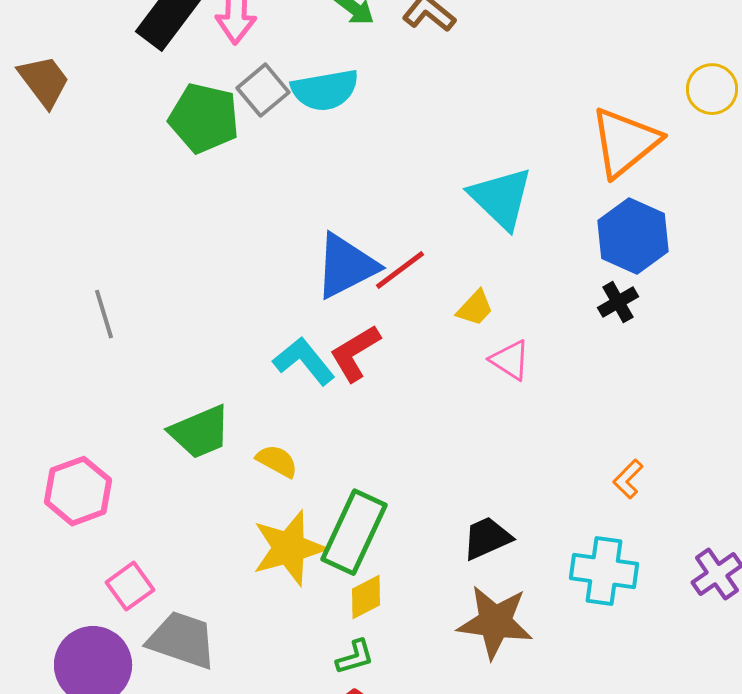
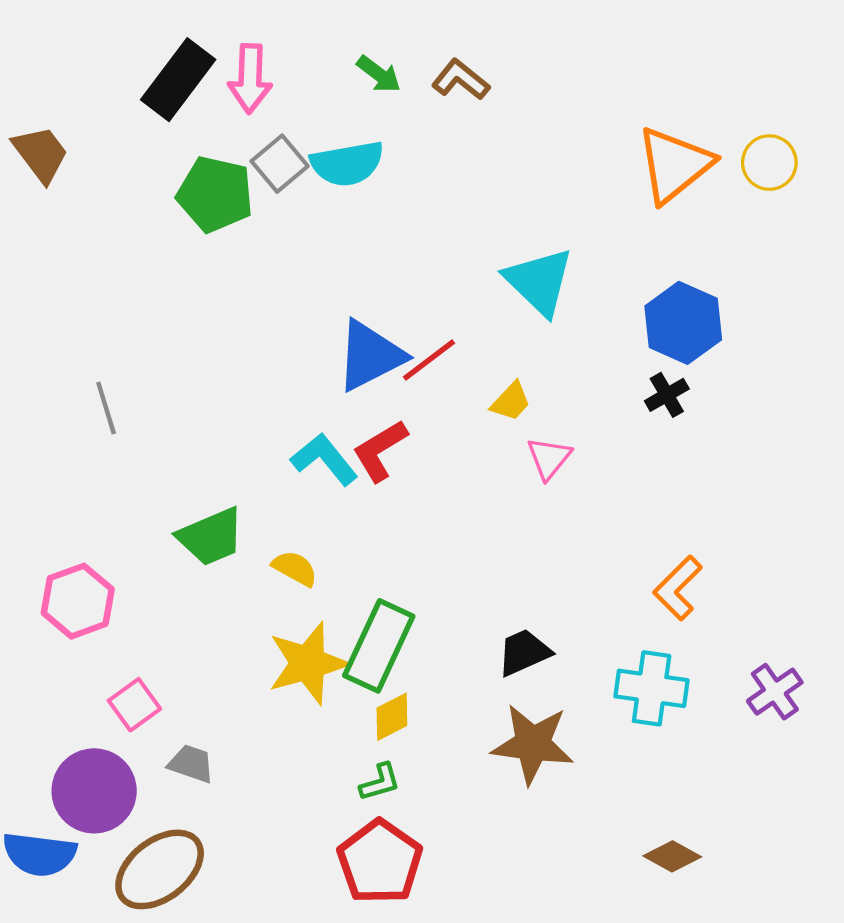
orange triangle: (625, 142) -> (674, 165), moved
pink triangle: (510, 360) -> (549, 458), turned 36
orange L-shape: (628, 479) -> (678, 588), size x1.5
gray trapezoid: (182, 640) -> (191, 764), size x0.6

